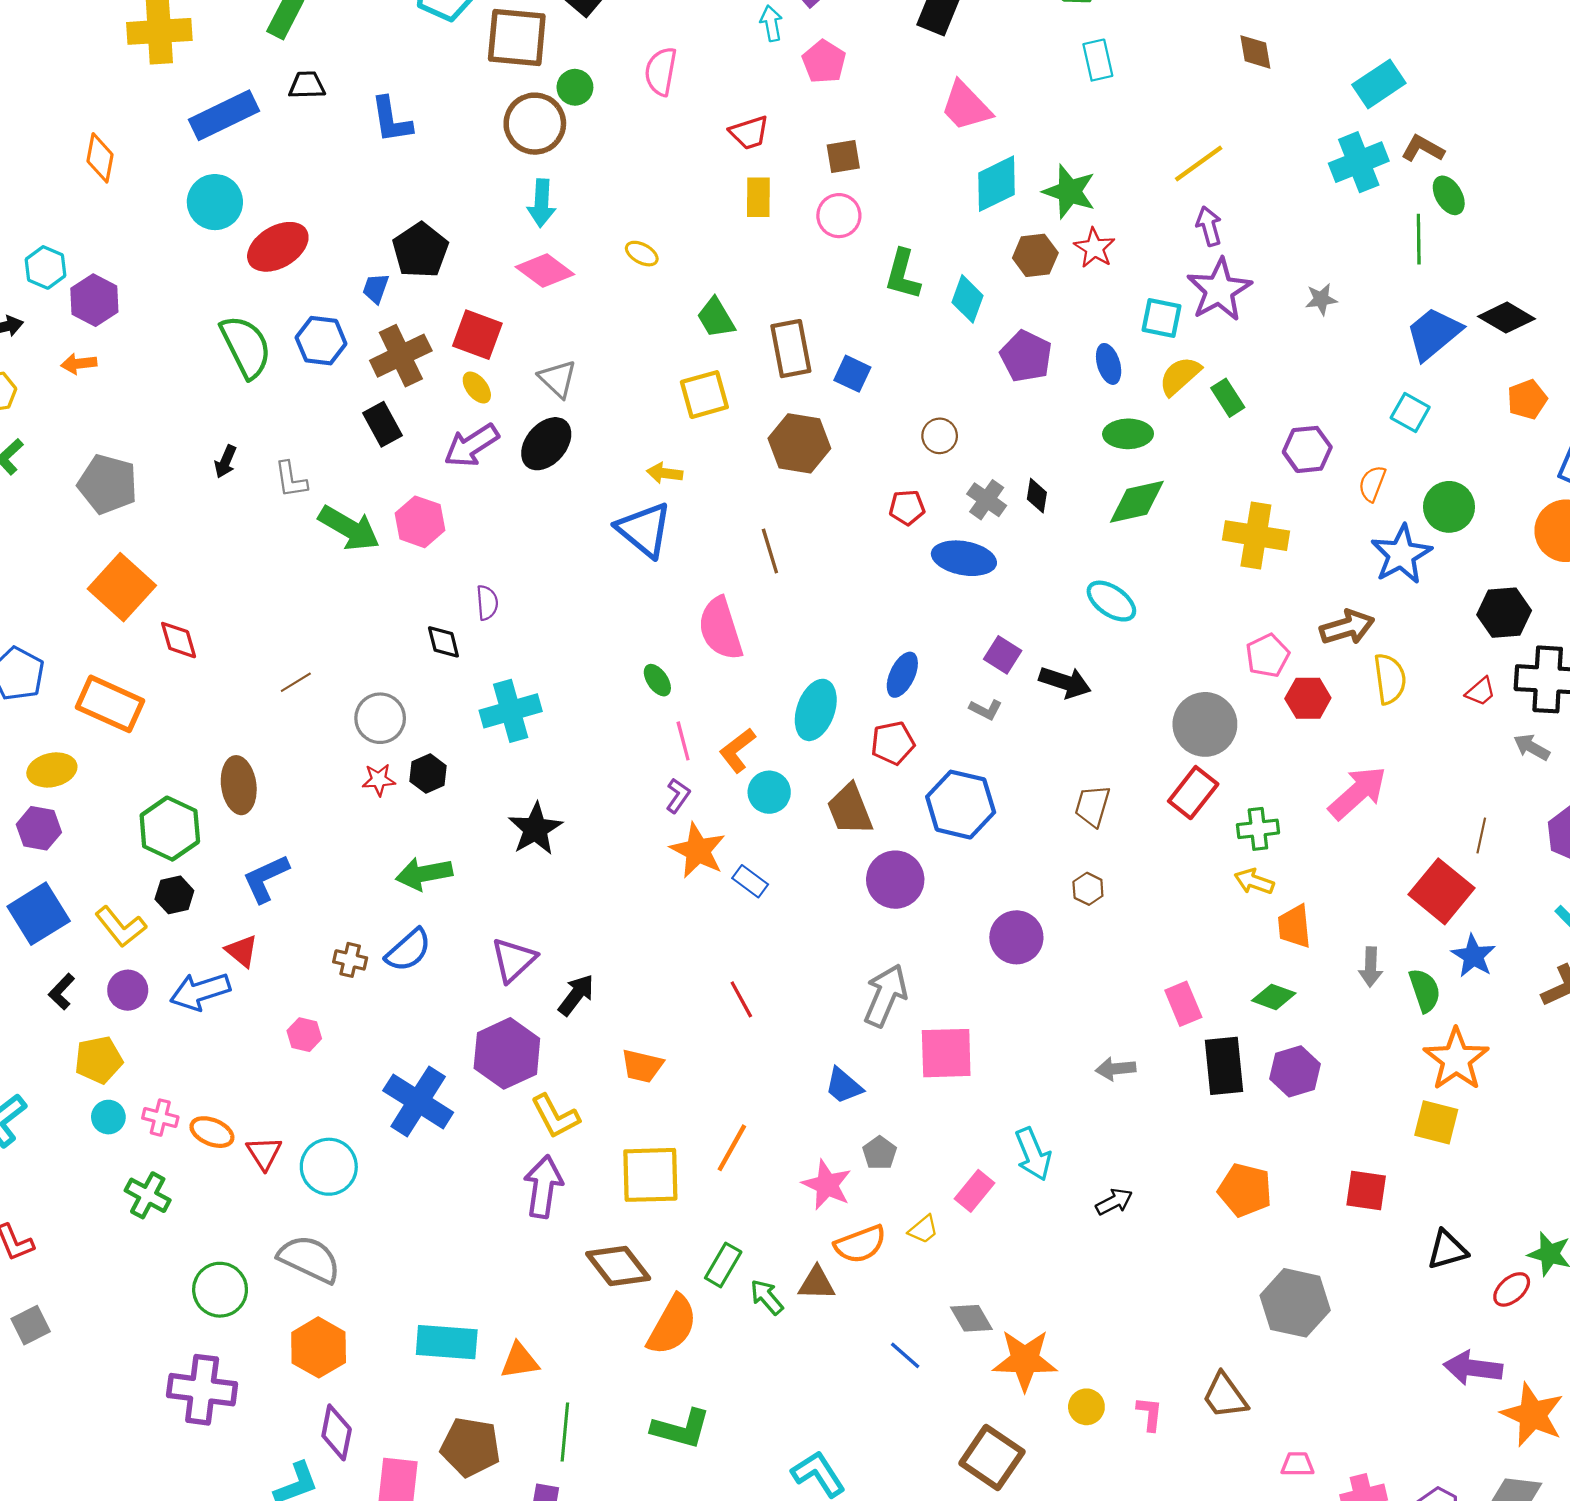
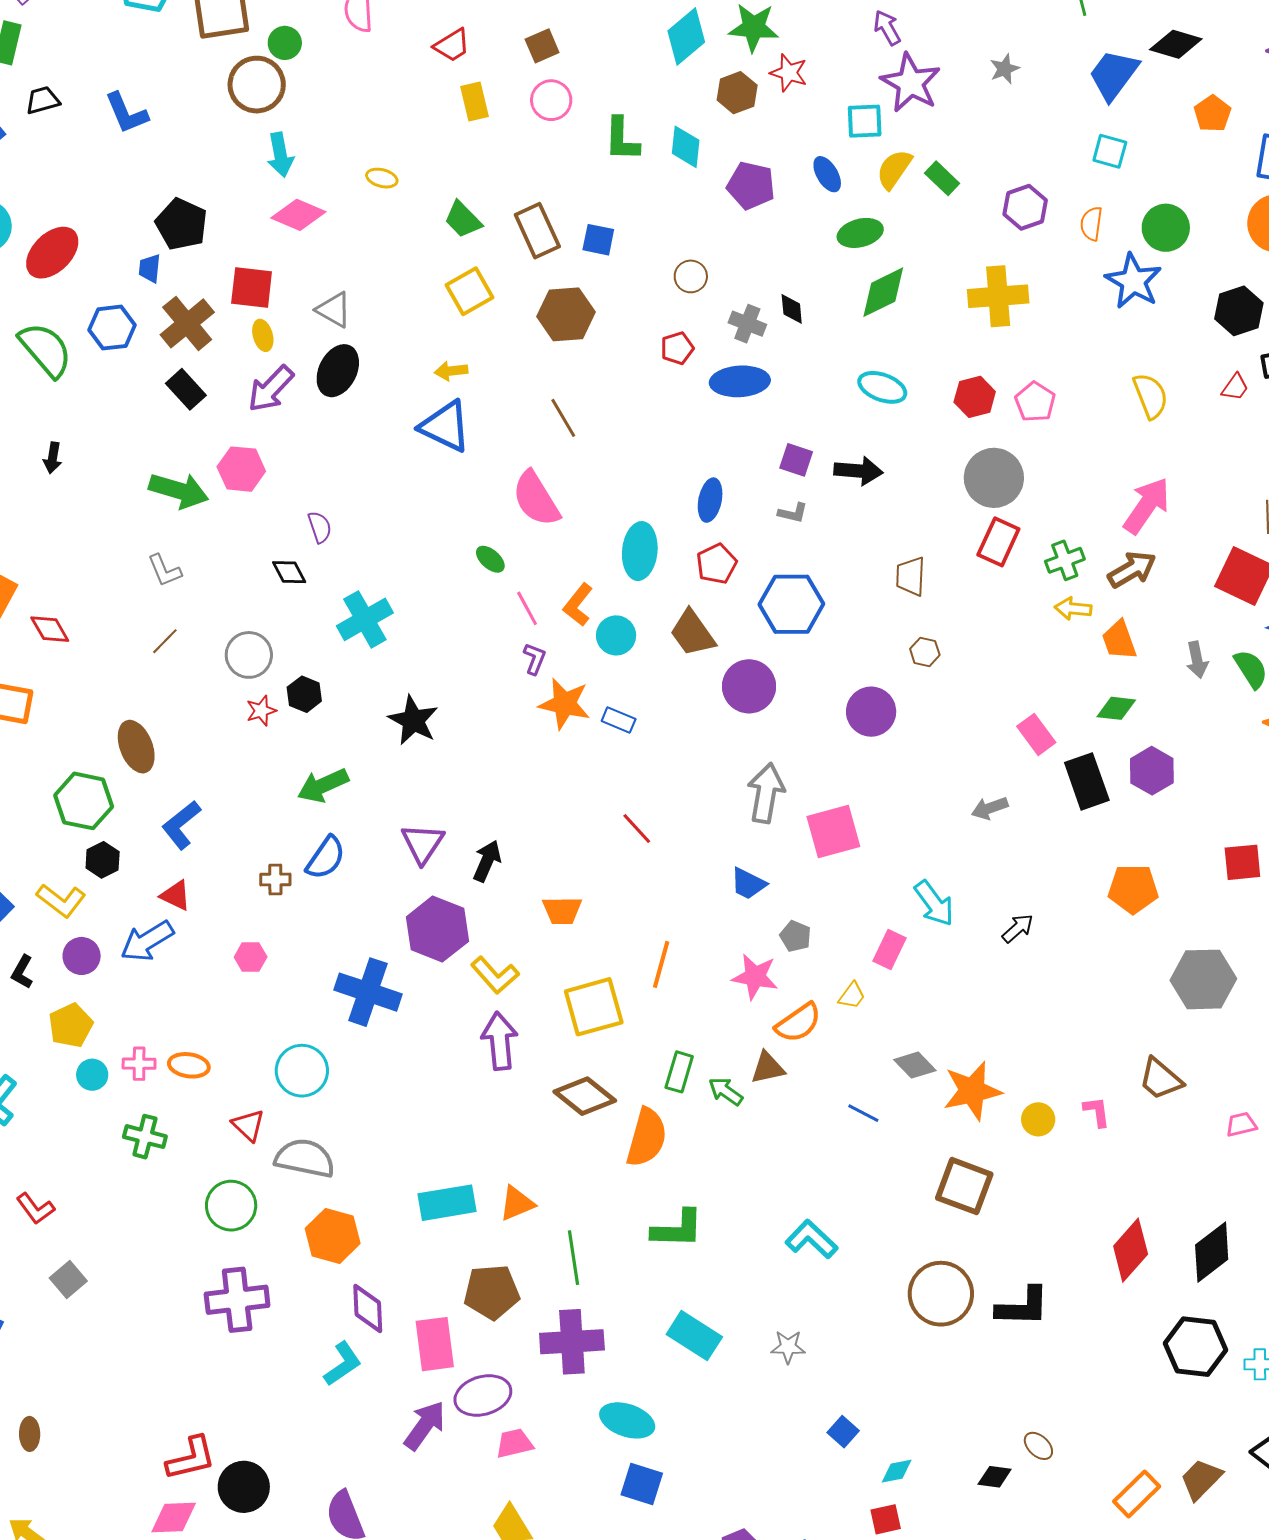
yellow ellipse: (477, 388) -> (263, 335), turned 36
gray L-shape: (291, 480) -> (164, 570), moved
brown arrow: (1347, 627) -> (1132, 569), moved
red hexagon: (1308, 698) -> (975, 397), moved
red triangle: (264, 1153) -> (248, 1125), moved

